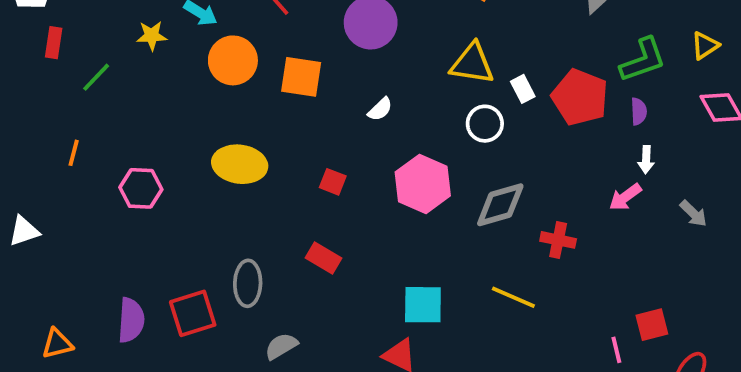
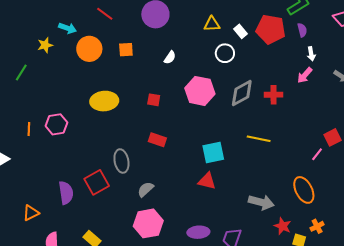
yellow triangle: (472, 64) -> (212, 24), size x0.7
orange square: (301, 77) -> (126, 50), size x0.7
orange line: (74, 153) -> (29, 129), moved
red cross: (558, 240) -> (274, 95), moved
pink line: (616, 350) -> (317, 154), turned 64

